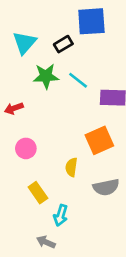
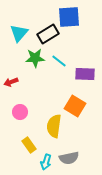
black rectangle: (63, 44) -> (48, 34), size x1.5
orange square: (99, 140) -> (75, 106), turned -35
yellow semicircle: (71, 167) -> (54, 126), size x1.6
gray semicircle: (106, 187) -> (69, 158), moved

